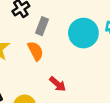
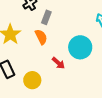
cyan circle: (83, 33) -> (80, 47), moved

